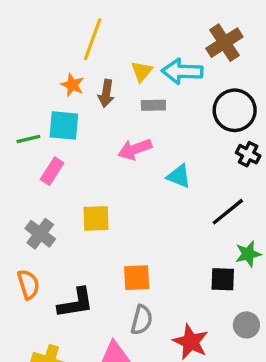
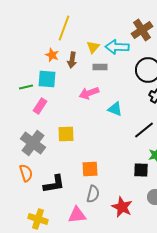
gray cross: (40, 234) -> (33, 143), size x1.4

